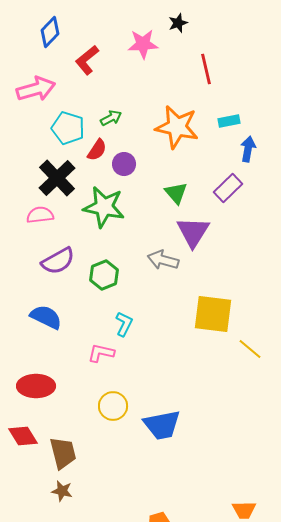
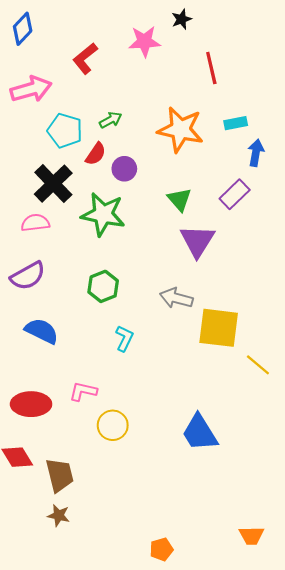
blue diamond: (50, 32) -> (23, 29), moved
gray arrow: (163, 260) -> (176, 298), moved
purple semicircle: (58, 261) -> (28, 276), moved
pink L-shape: (101, 353) -> (83, 391), moved
blue trapezoid: (162, 425) -> (200, 433), moved, turned 69

